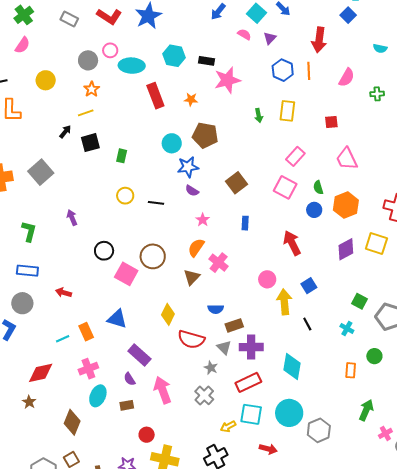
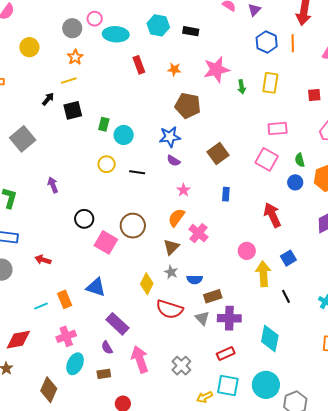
pink star: (227, 80) -> (216, 70), moved
red rectangle: (155, 96) -> (139, 65), size x0.7
cyan circle: (172, 143) -> (124, 135), moved
pink rectangle: (295, 156) -> (278, 128), turned 42
gray star: (211, 368) -> (171, 272), moved
red rectangle: (248, 382) -> (226, 354), size x0.7

